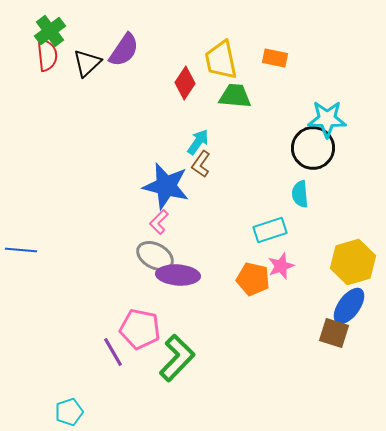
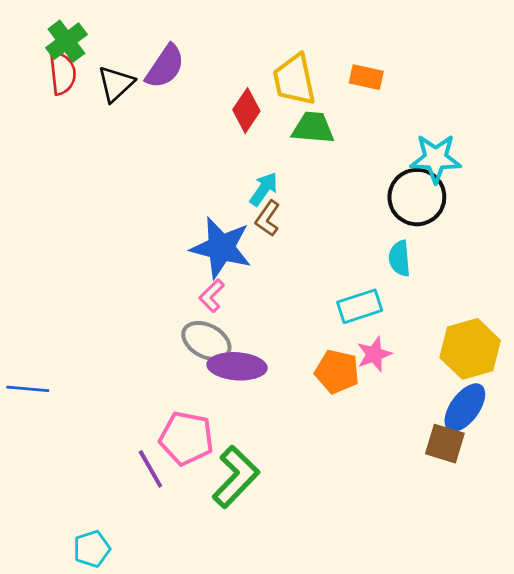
blue line: (21, 250) -> (28, 389), moved

